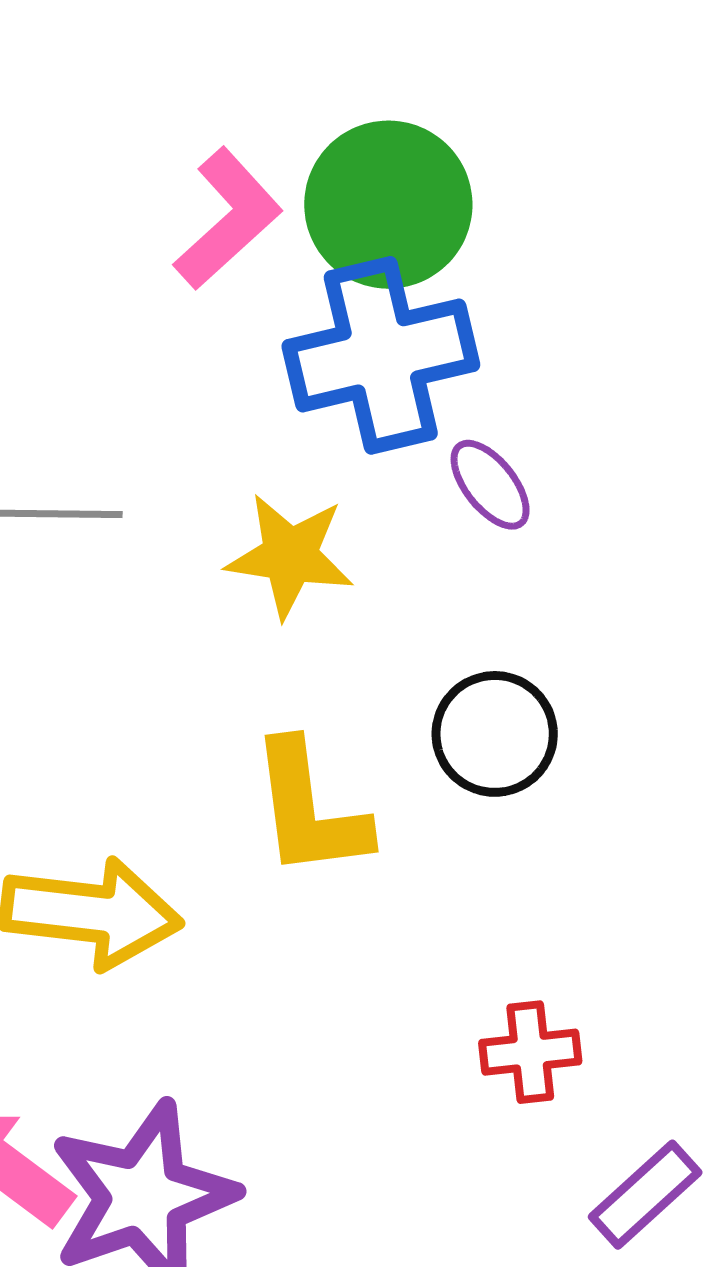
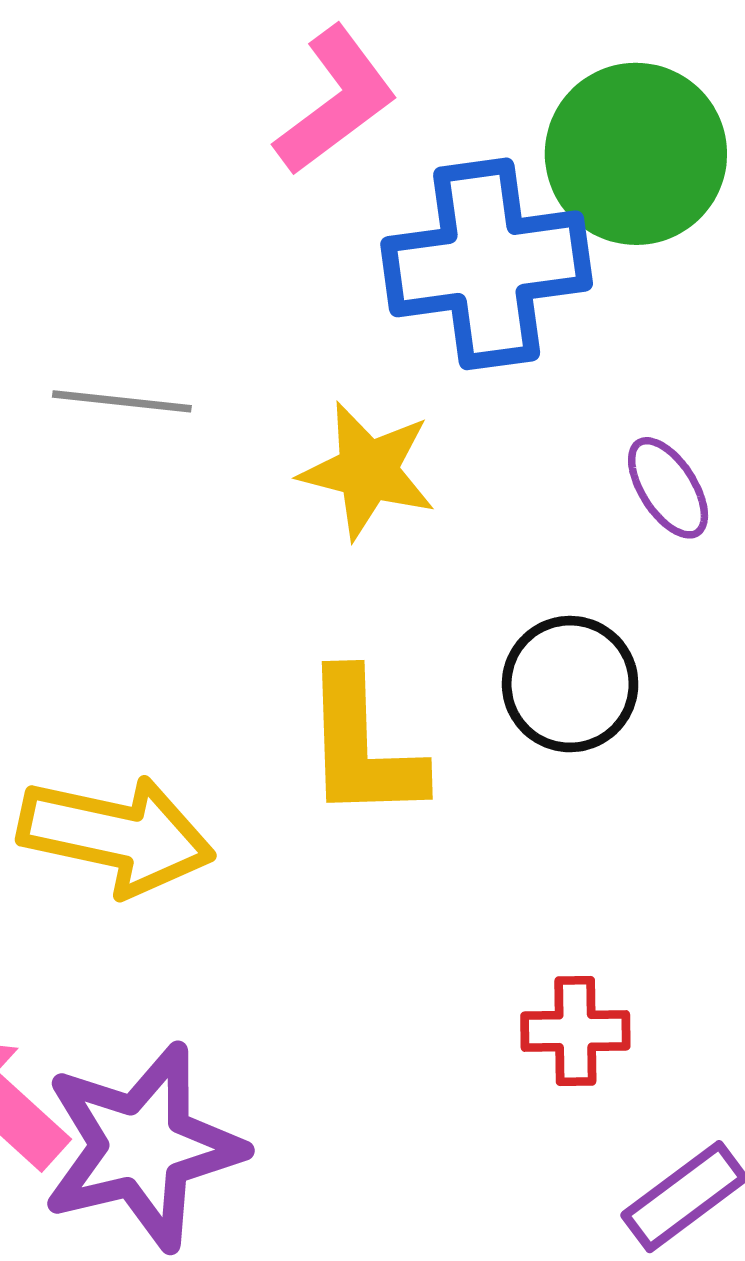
green circle: (388, 205) -> (636, 154), moved
purple ellipse: (490, 485) -> (668, 488), moved

